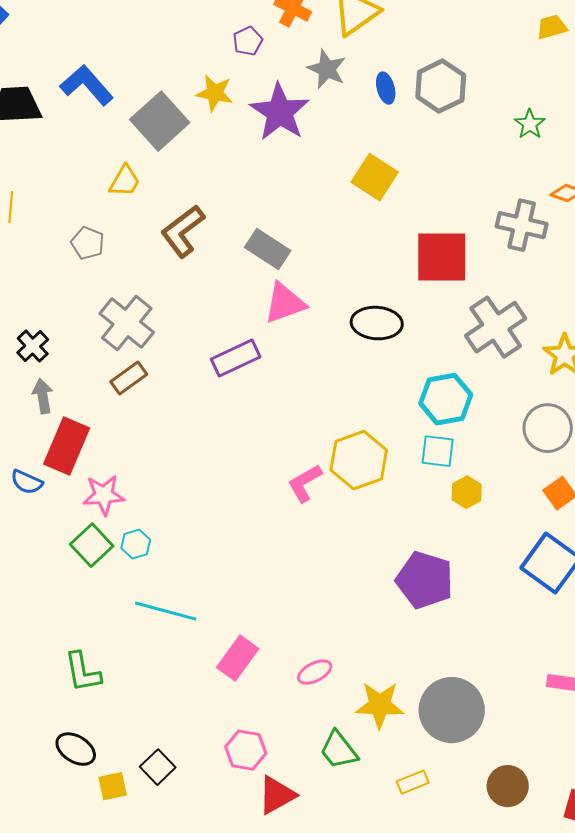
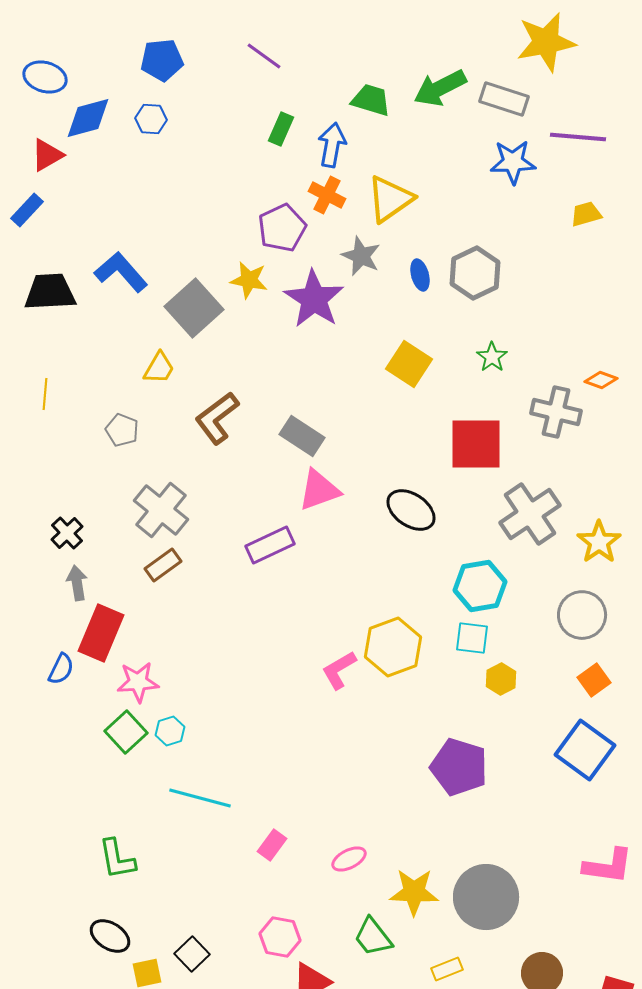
purple pentagon: (248, 41) -> (282, 228), size x1.6
green star: (530, 124) -> (492, 357), moved
black ellipse: (377, 323) -> (411, 510), turned 30
blue semicircle: (27, 482) -> (61, 669), turned -88
pink rectangle: (238, 658) -> (272, 845), size x0.7

